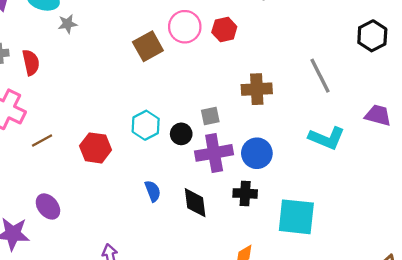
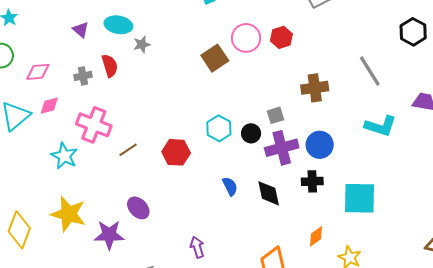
red semicircle: (31, 63) -> (110, 66), moved

